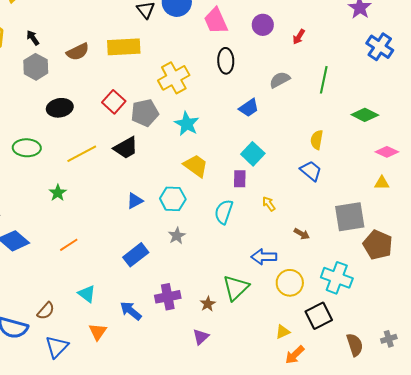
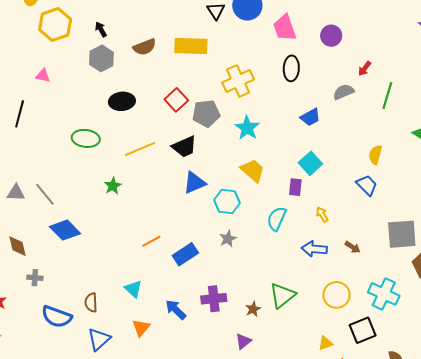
red arrow: (299, 37) -> (365, 69), moved
blue triangle: (135, 201) -> (194, 183), moved, size x1.4
orange line: (69, 245) -> (151, 241), moved
blue arrow: (264, 257) -> (314, 249), moved
brown semicircle: (46, 311) -> (91, 302), turned 132

